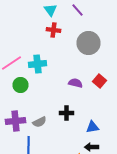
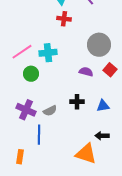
gray circle: (88, 43) -> (99, 45), moved
purple cross: (16, 121) -> (26, 110), turned 30
blue triangle: (92, 127) -> (103, 106), moved

